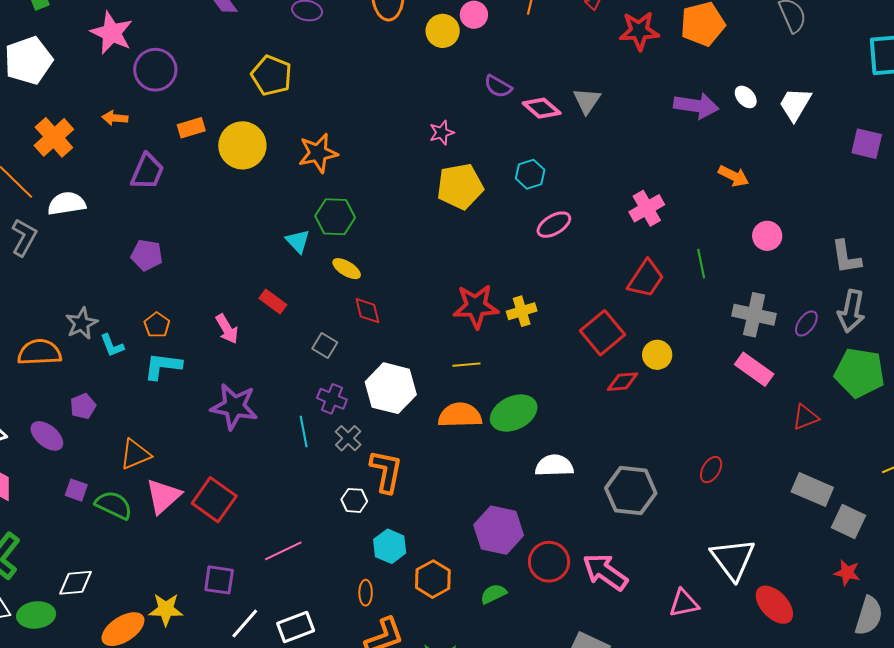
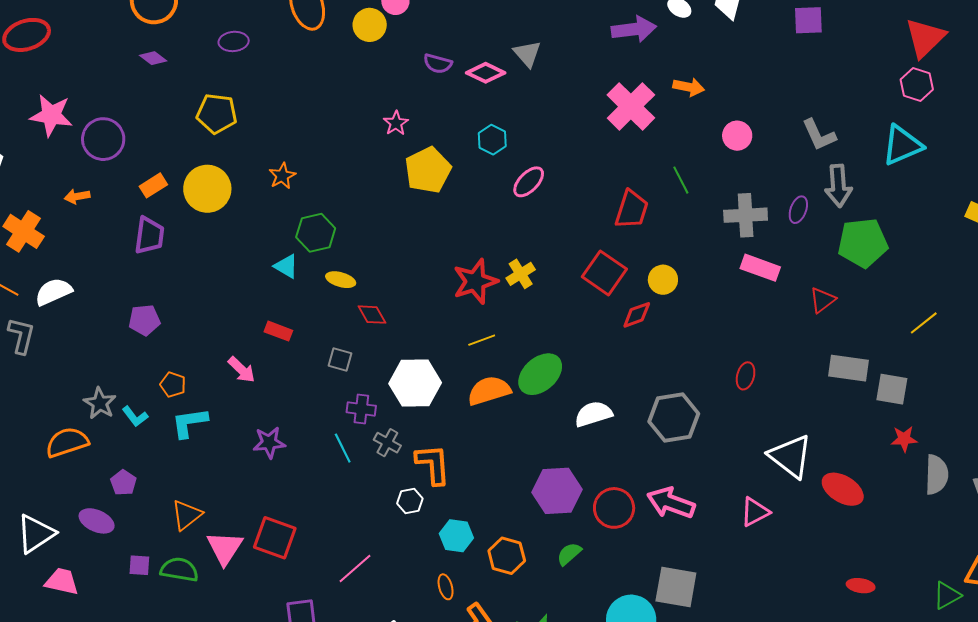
orange star: (318, 153) -> (282, 176), size x0.7
purple trapezoid: (147, 172) -> (149, 235), moved
pink cross: (647, 208) -> (631, 106), moved, size x1.4
purple star: (234, 406) -> (269, 443), size x0.7

